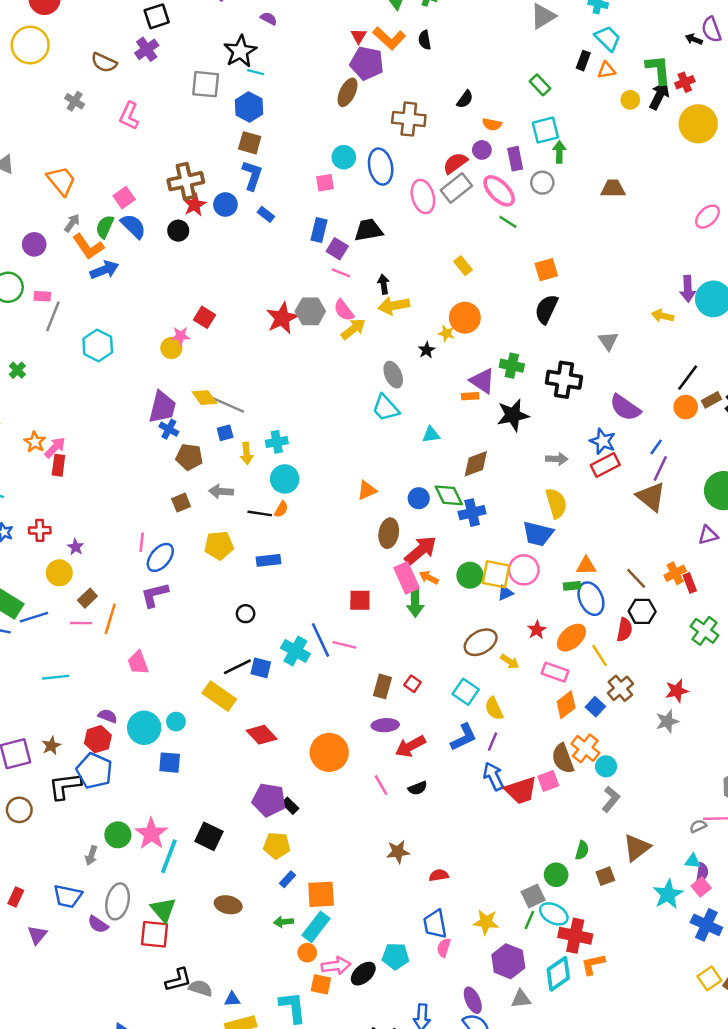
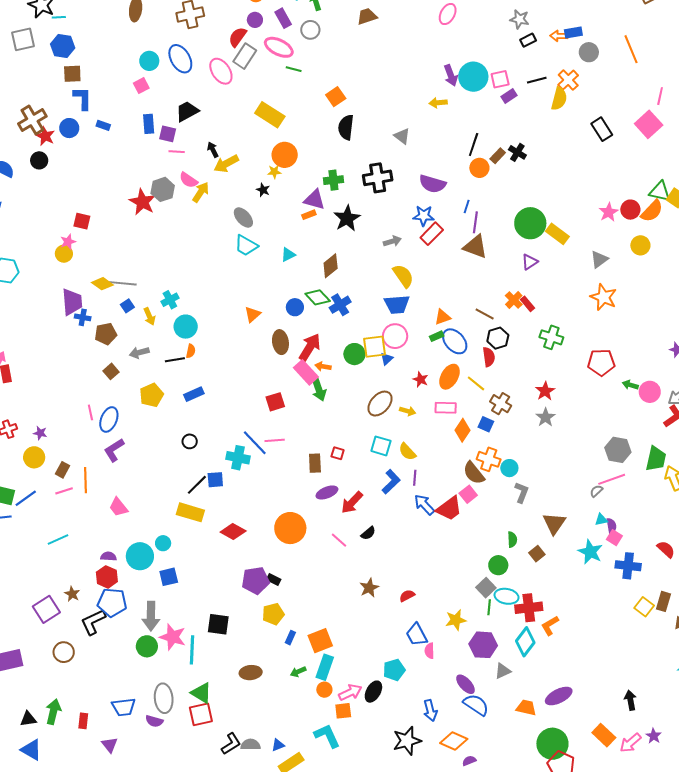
yellow rectangle: (463, 266) -> (270, 115), size x1.8
gray arrow: (91, 855) -> (151, 616), moved, size x1.8

